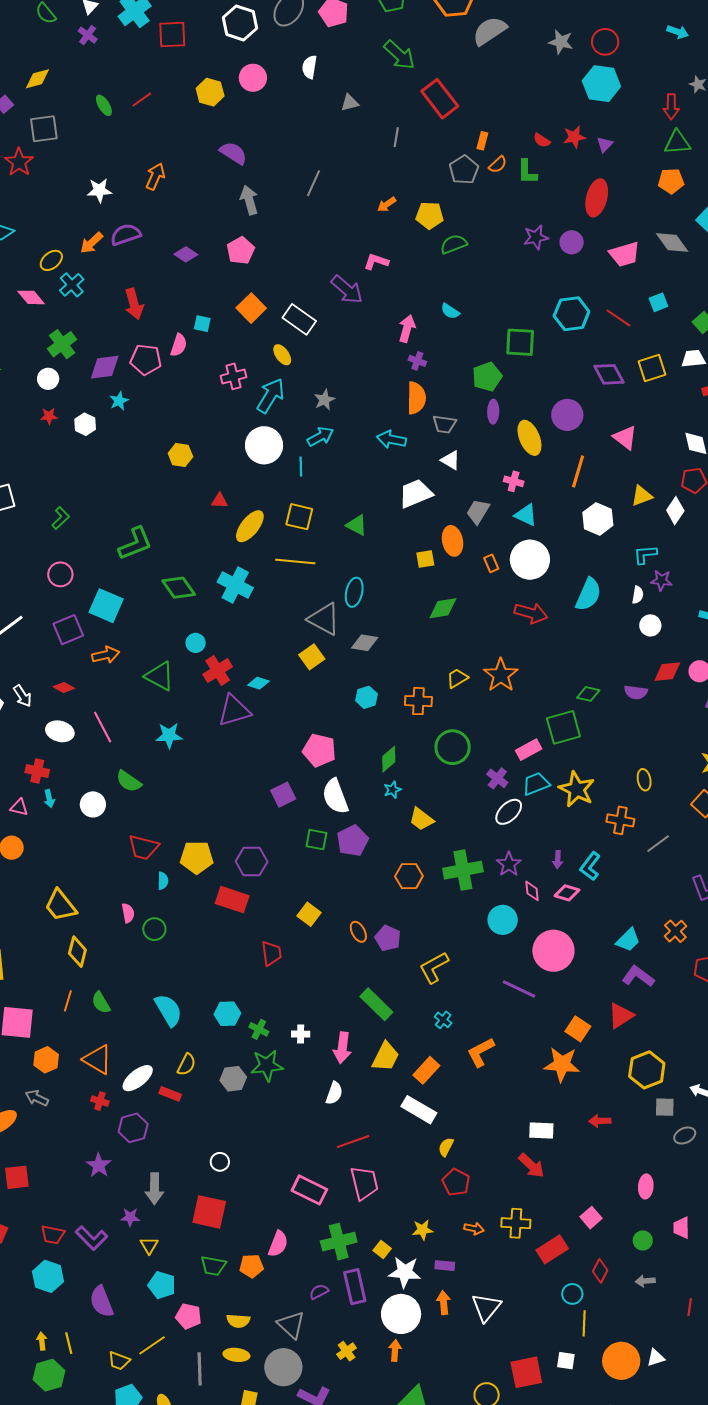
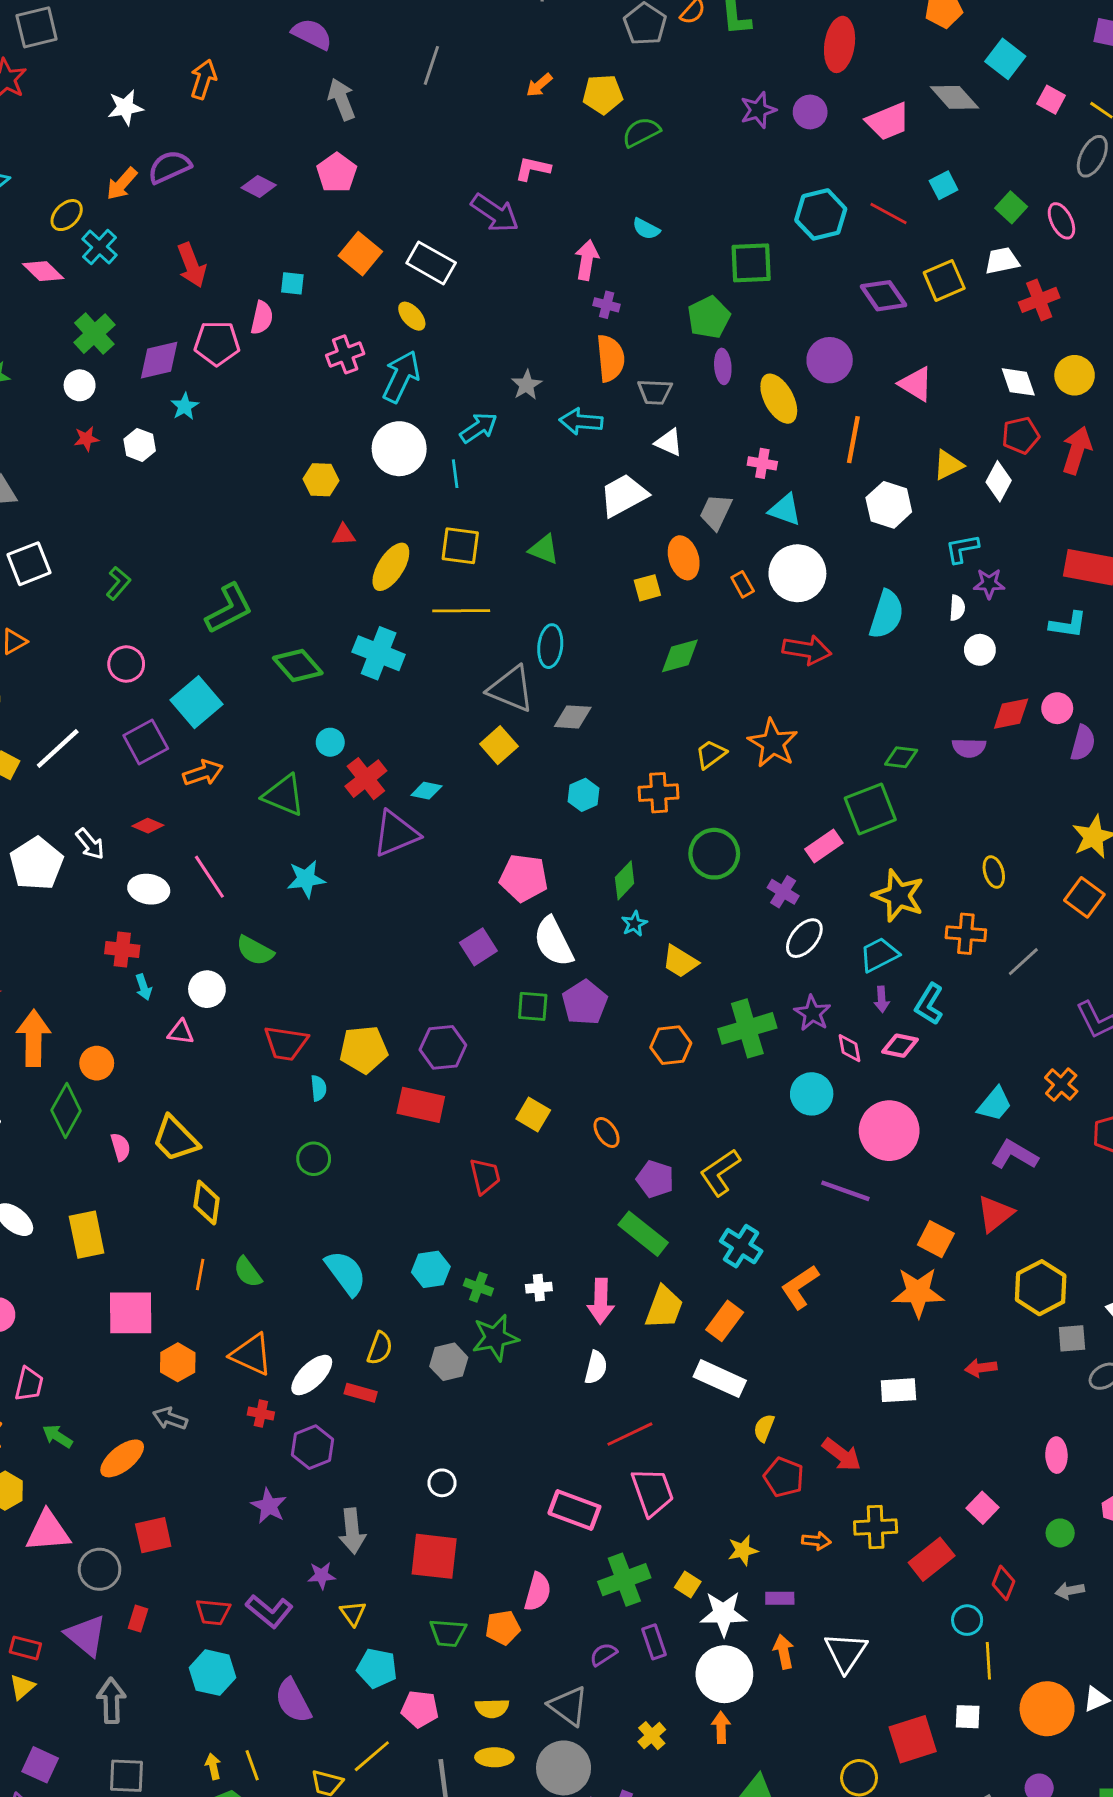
gray star: (324, 400) -> (527, 385), moved
yellow hexagon: (180, 455) -> (321, 480), moved
cyan square: (106, 606) -> (196, 702), turned 32
cyan trapezoid: (536, 784) -> (879, 955), moved
pink triangle: (19, 807) -> (181, 1032), moved
pink semicircle: (128, 913) -> (121, 1147), moved
purple pentagon: (388, 938) -> (655, 1179), moved
cyan cross: (443, 1020) -> (741, 1246), size x1.6
red arrow: (531, 1166) -> (842, 1455), moved
purple rectangle: (355, 1287) -> (654, 1642), size x0.7

